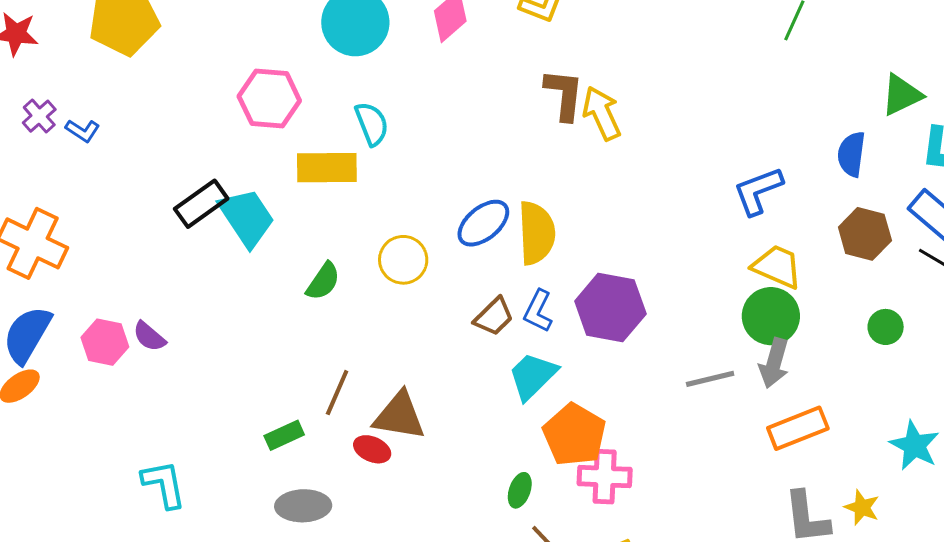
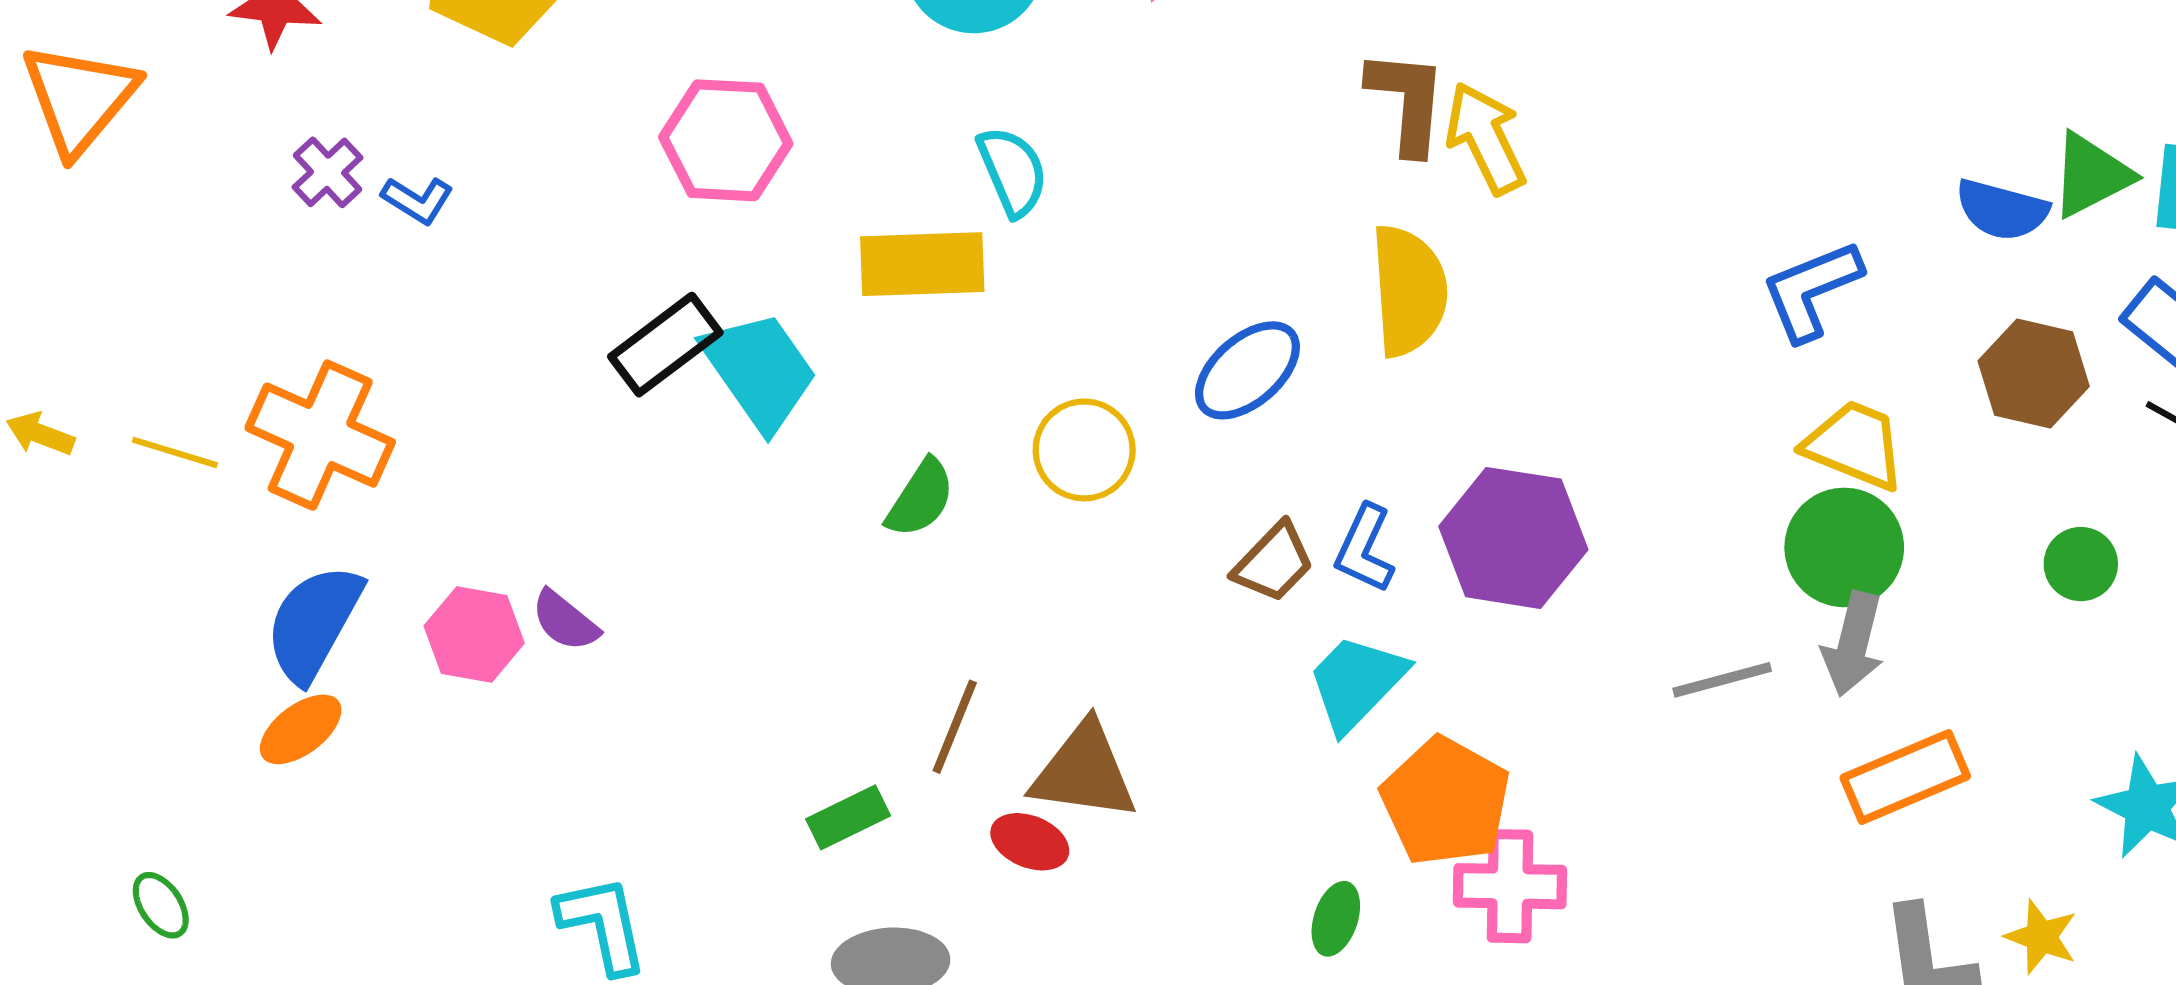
green triangle: (902, 95) -> (2091, 175), moved
pink hexagon: (269, 98) -> (726, 140), moved
blue semicircle: (851, 154) -> (2002, 210), turned -81
yellow semicircle: (537, 233) -> (1409, 291), moved

